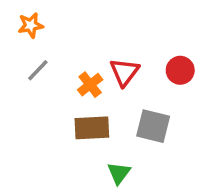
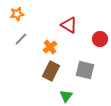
red triangle: (124, 72) -> (69, 25), moved, turned -36
brown rectangle: (92, 128) -> (51, 71), turned -60

